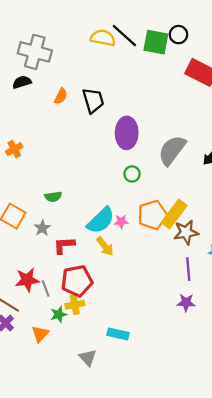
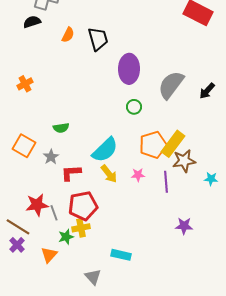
pink star: (121, 222) -> (138, 175), moved
purple line: (188, 269) -> (166, 182), moved

